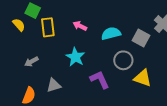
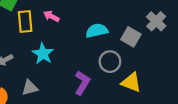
pink arrow: (80, 26) -> (51, 16), moved
cyan star: (75, 57) -> (43, 54), moved
purple L-shape: (100, 80) -> (82, 83), turned 55

